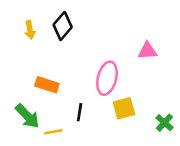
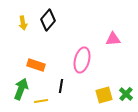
yellow square: (124, 108) -> (104, 95), moved
green arrow: (27, 116) -> (21, 89), turned -115

